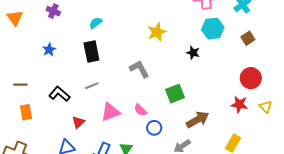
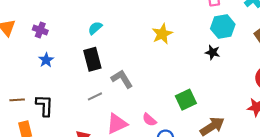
purple cross: (53, 11) -> (40, 30), moved
black star: (193, 53) -> (213, 52), moved
gray L-shape: (139, 69) -> (122, 79), moved
black L-shape: (59, 94) -> (44, 105), moved, turned 55

